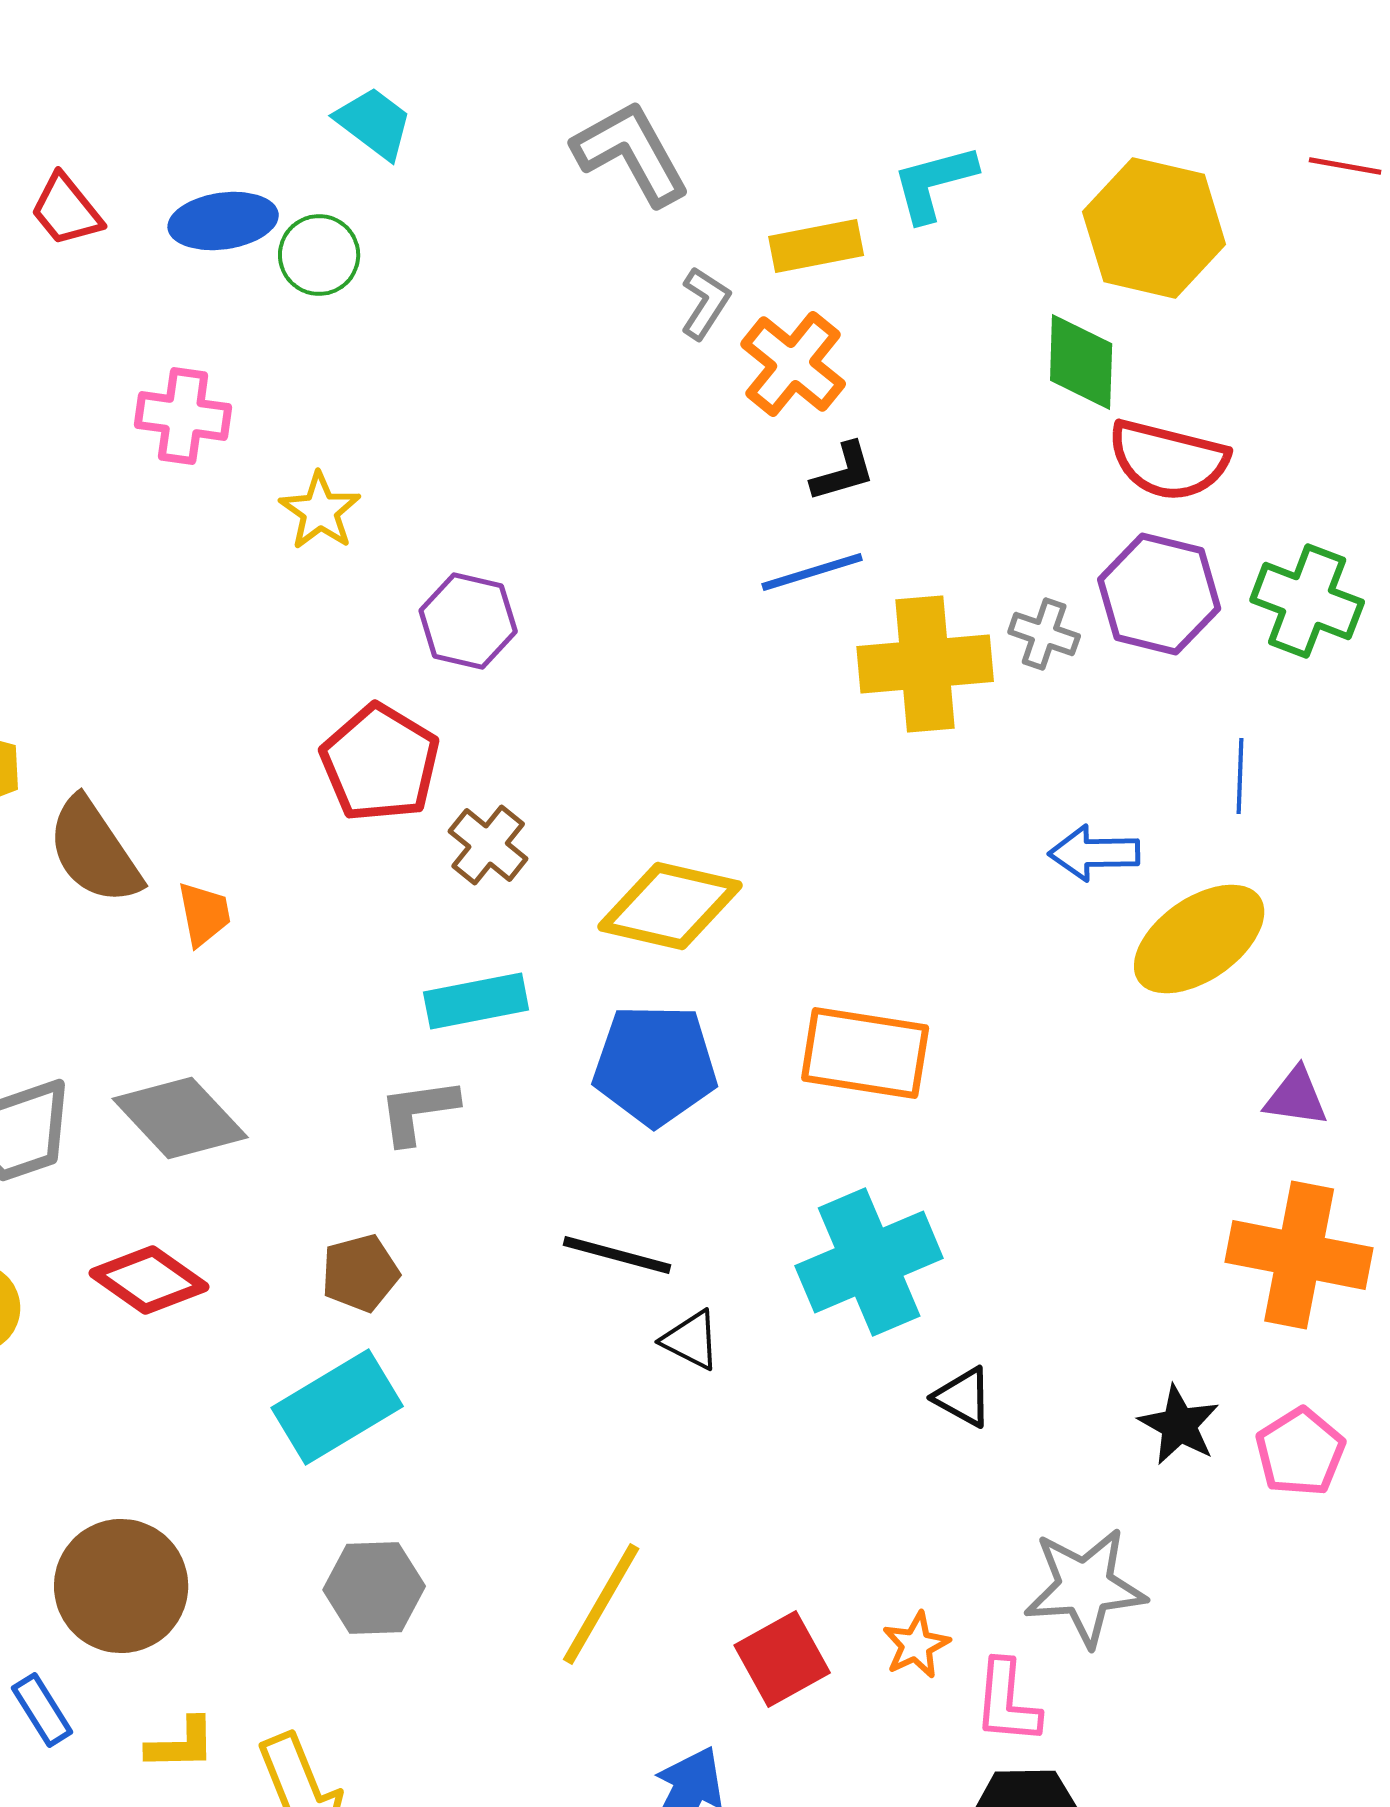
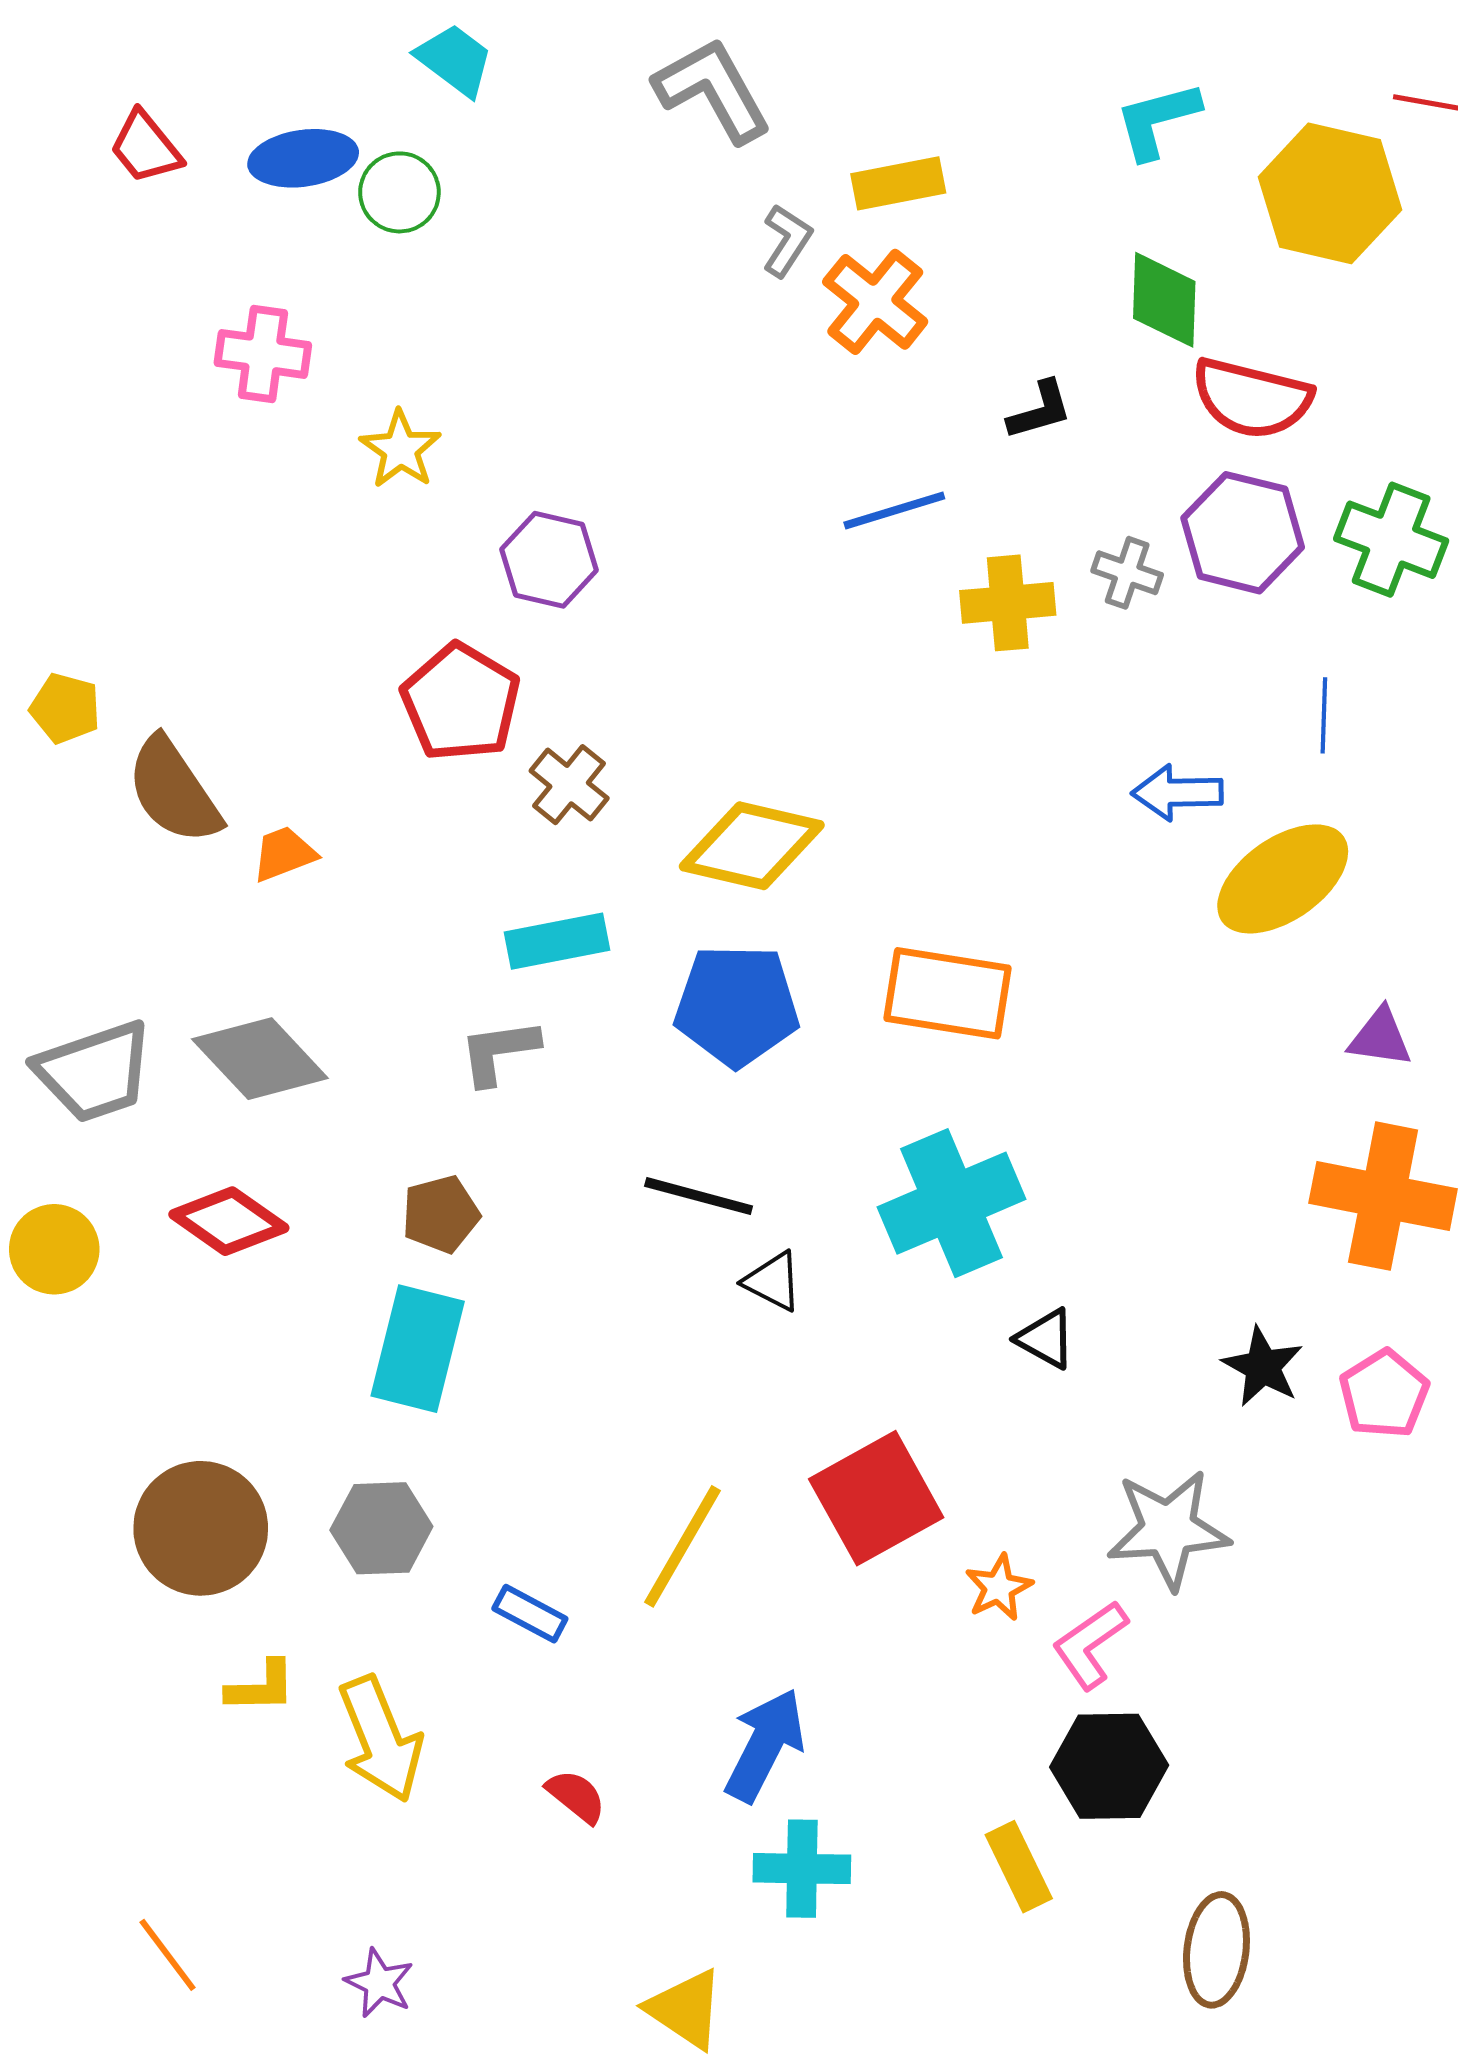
cyan L-shape: (934, 183) -> (1157, 120), moved
yellow hexagon: (1154, 228) -> (1330, 193), moved
black L-shape: (843, 472) -> (1040, 410), moved
yellow cross: (925, 664) -> (1008, 603), size x0.7
orange trapezoid: (204, 914) -> (284, 854), turned -100
cyan rectangle: (337, 1407) -> (418, 1349), turned -45
gray hexagon: (374, 1588) -> (381, 1528), moved
red square: (782, 1659) -> (876, 1498), moved, size x1.4
pink L-shape: (1007, 1702) -> (1090, 1645), turned 50
blue rectangle: (42, 1710) -> (530, 1614), moved, turned -30

